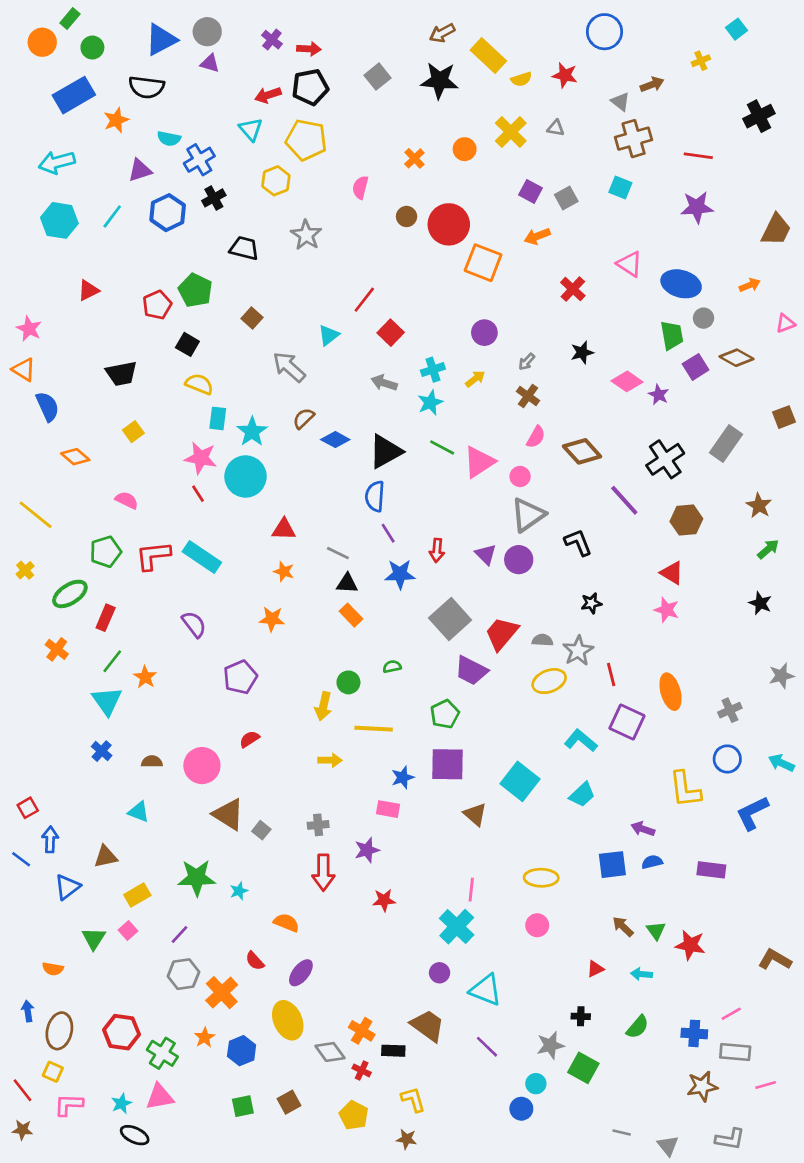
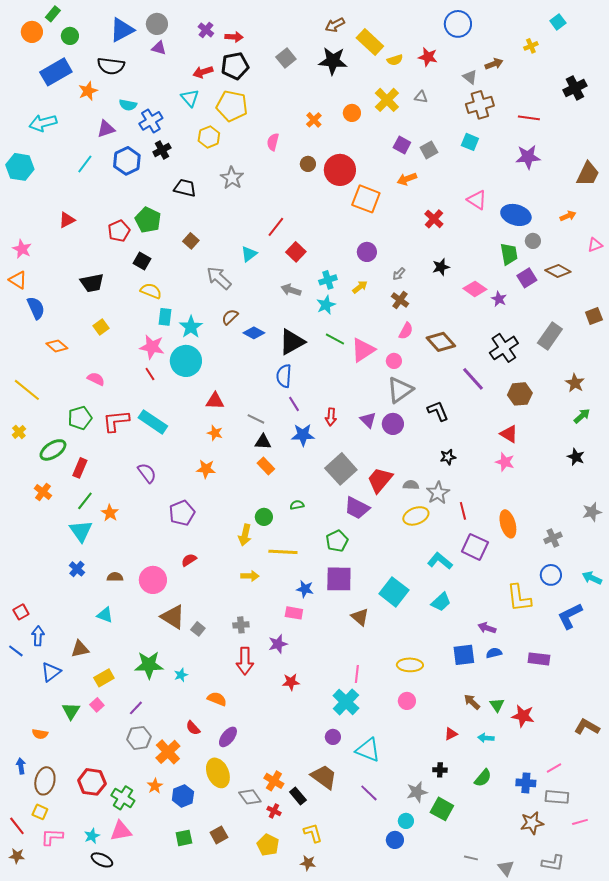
cyan hexagon: (59, 220) -> (20, 167), moved
blue star: (403, 777) -> (305, 589), turned 30
black rectangle: (393, 1051) -> (298, 796), turned 48

